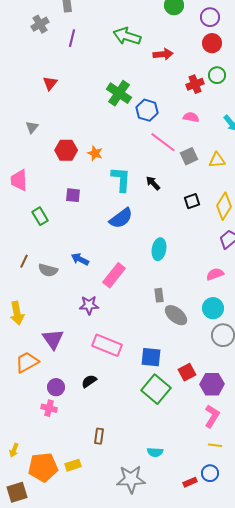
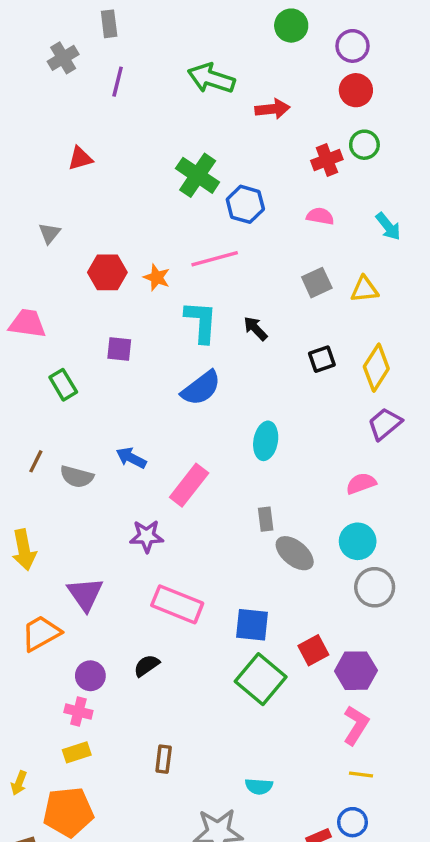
red triangle: (50, 83) -> (80, 158), turned 35
pink line: (163, 142) -> (215, 259), moved, turned -52
pink trapezoid: (19, 180) -> (27, 323), turned 100
yellow rectangle: (73, 465) -> (77, 752), moved

